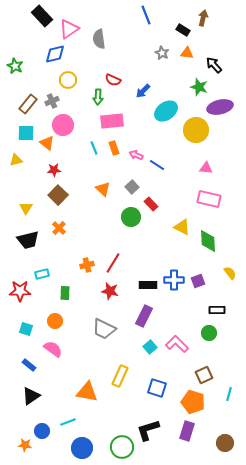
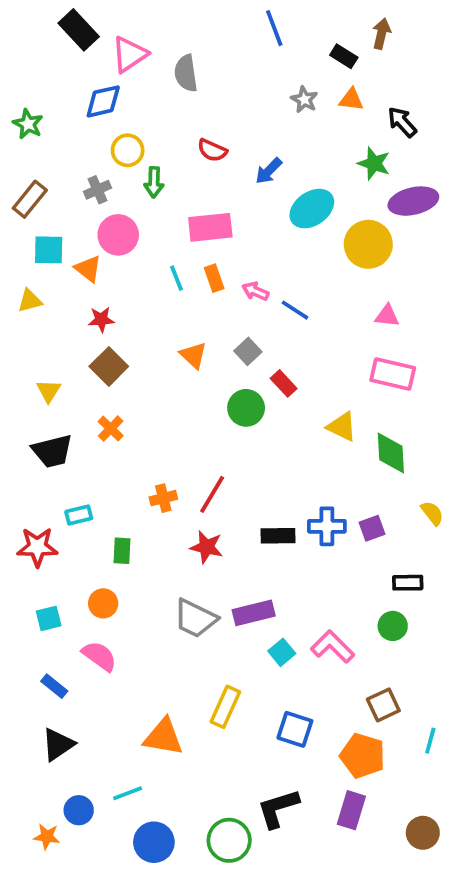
green arrow: (98, 97) -> (154, 182), moved
brown rectangle: (28, 104) -> (30, 199), moved
purple rectangle: (144, 316) -> (254, 613), moved, turned 50
cyan square: (26, 329) -> (49, 618), turned -32

